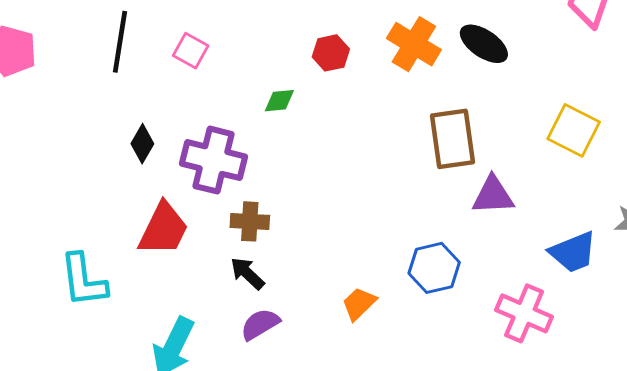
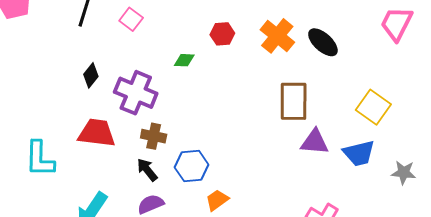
red trapezoid: (164, 229) -> (97, 133), turned -117
blue trapezoid: (573, 252) -> (359, 153), moved
blue hexagon: (434, 268) -> (192, 166), moved

